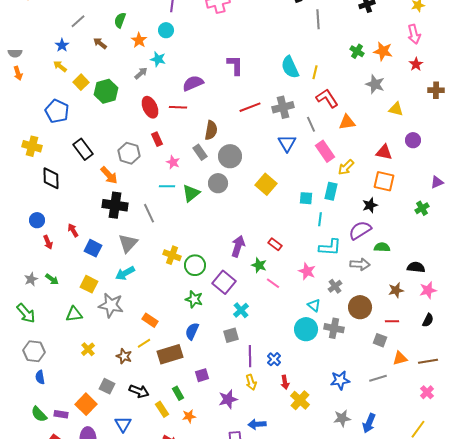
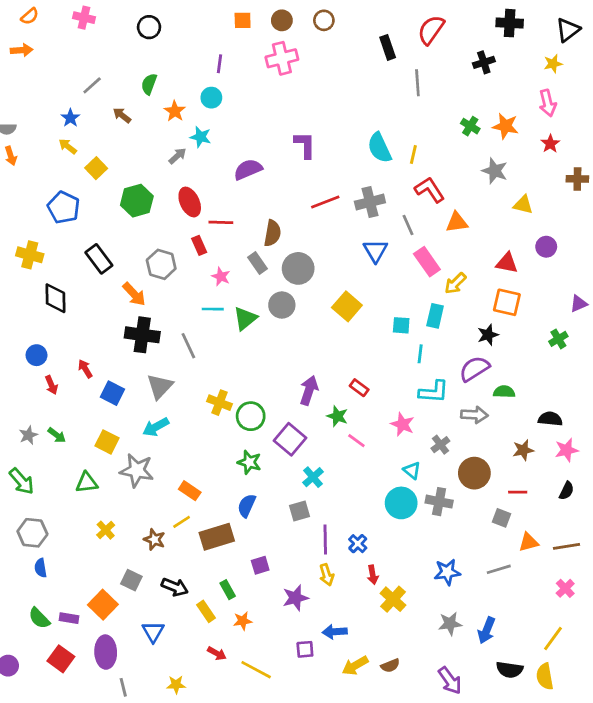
green hexagon: (106, 91) -> (137, 201), moved
red line: (178, 107) -> (221, 222), moved

